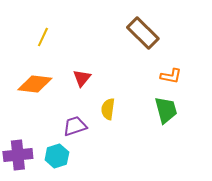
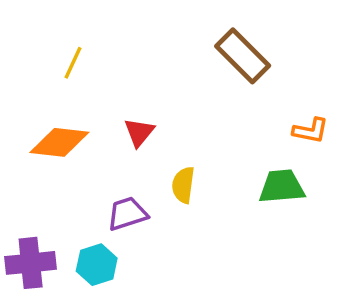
orange L-shape: (171, 76) -> (310, 131), moved
green trapezoid: (166, 110) -> (282, 187), turned -80

